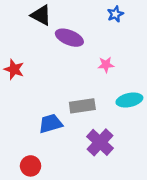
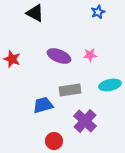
purple ellipse: (69, 38) -> (59, 56), moved
red circle: (31, 166) -> (54, 141), moved

